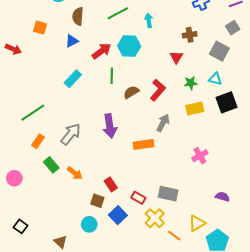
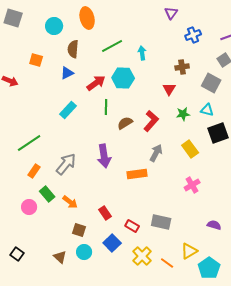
yellow rectangle: (195, 109) -> (190, 149), moved, turned 66
pink circle: (14, 178) -> (29, 207), moved
brown square: (97, 201) -> (79, 230), moved
yellow cross: (155, 218) -> (142, 256), moved
brown triangle: (60, 242) -> (60, 257), moved

